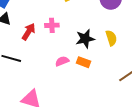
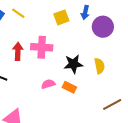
pink cross: (52, 25) -> (42, 47), size x1.5
red arrow: (29, 32) -> (18, 51), turned -36

